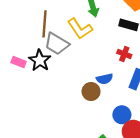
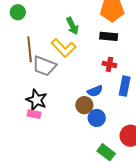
black star: (40, 60) -> (37, 100), moved
pink rectangle: (19, 62) -> (34, 114), moved
blue circle: (122, 115) -> (97, 118), moved

